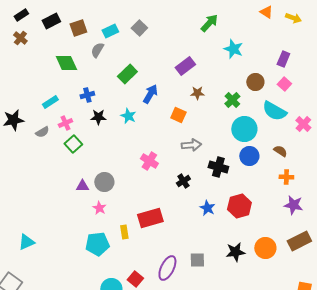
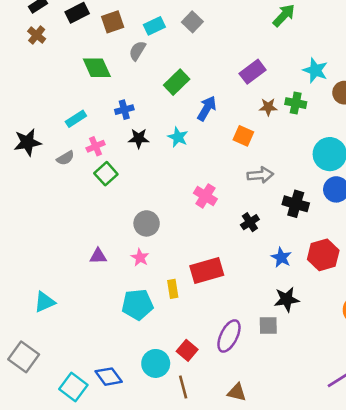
cyan star: (233, 49) -> (315, 70), moved
green cross: (232, 100) -> (296, 103), moved, turned -35
purple triangle: (82, 186) -> (98, 256), moved
black star: (235, 252) -> (287, 299), moved

